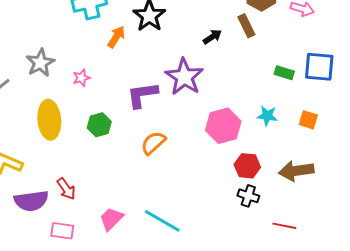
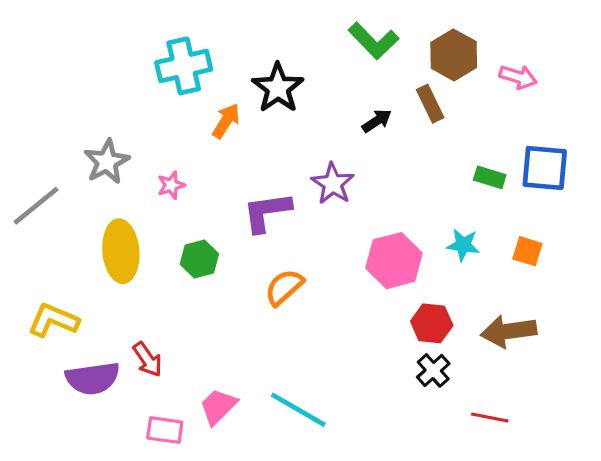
purple star: (184, 77) -> (333, 184), size x0.7
black cross: (248, 196) -> (433, 370), turned 30
pink rectangle: (62, 231) -> (165, 430), moved

